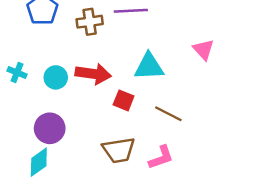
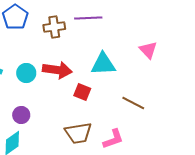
brown line: (168, 114) -> (133, 103), moved
purple circle: (50, 128) -> (21, 115), size x0.7

